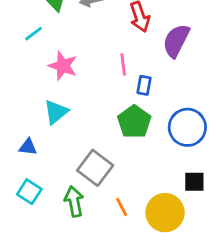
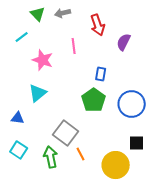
purple semicircle: (176, 41) -> (124, 42), size x0.7
pink line: (123, 64) -> (74, 46), moved
orange line: (122, 207) -> (81, 154), moved

